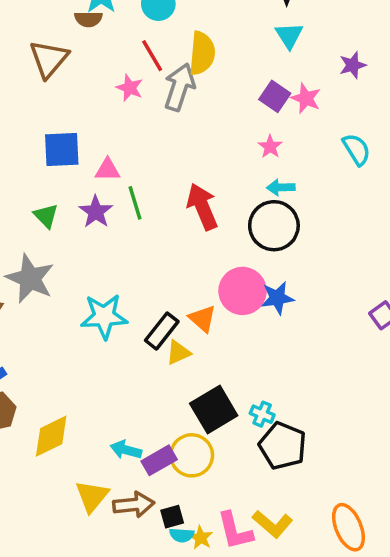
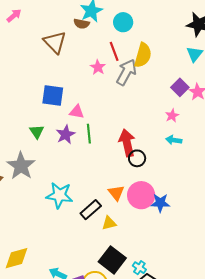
brown triangle: (49, 59) -> (55, 42), turned -35
black circle: (274, 226) -> (137, 158), moved, size x0.6
orange triangle: (202, 319) -> (116, 193), moved
yellow triangle: (178, 353) -> (109, 223), moved
black square: (214, 409) -> (112, 260), turned -32

